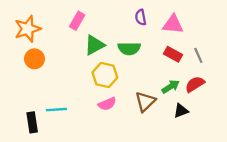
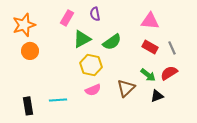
purple semicircle: (141, 17) -> (95, 14), moved
green semicircle: (129, 48) -> (112, 42), turned -36
green arrow: (171, 87) -> (148, 75), turned 70
cyan line: (56, 110) -> (58, 100), moved

